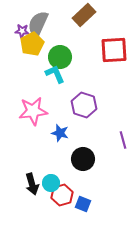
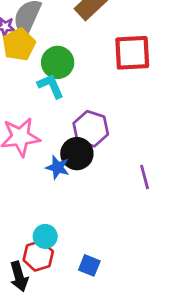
black circle: (83, 159) -> (77, 154), moved
black arrow: (32, 184) -> (19, 276), moved
red hexagon: (62, 195) -> (38, 256), moved

